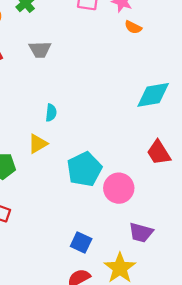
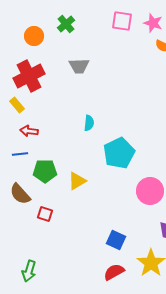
yellow triangle: (38, 144) -> (77, 181), moved
cyan pentagon: (84, 169) -> (119, 153), moved

